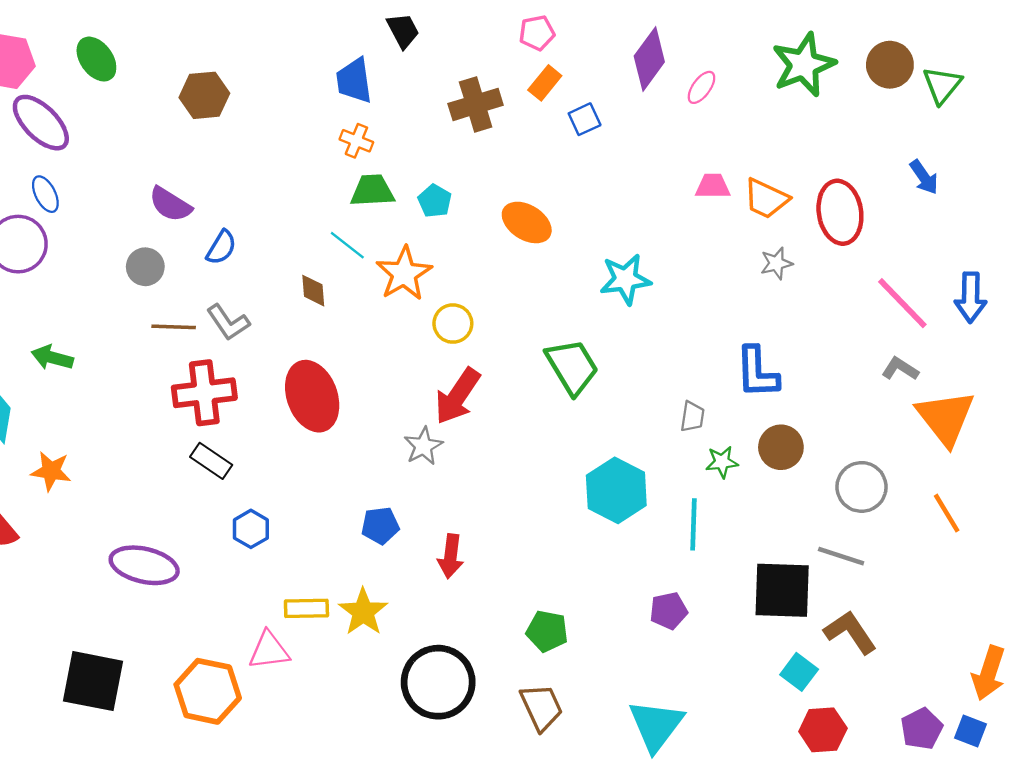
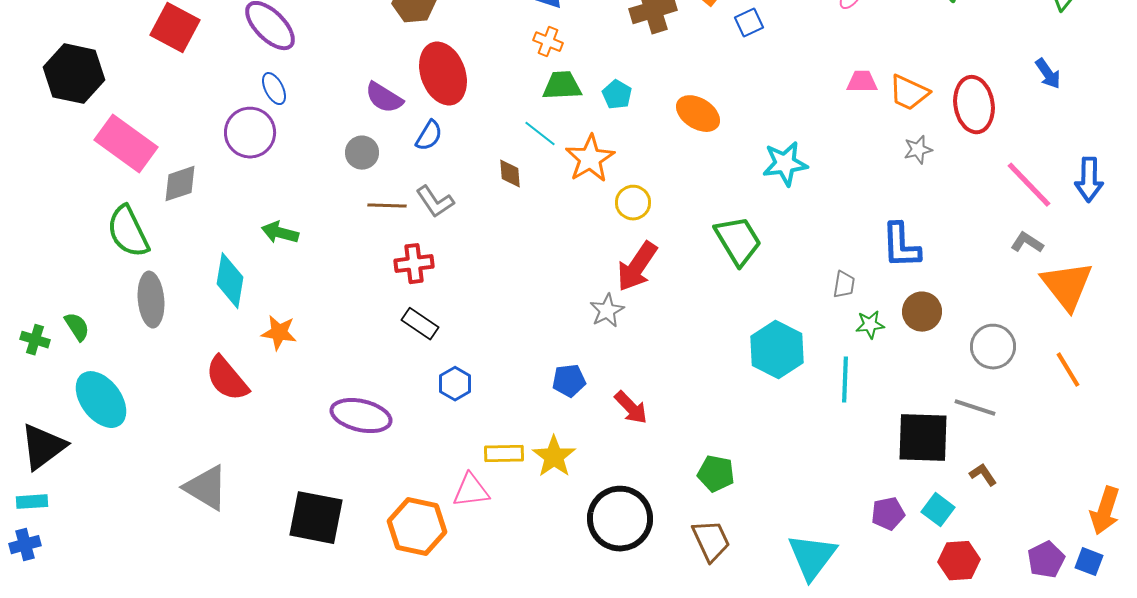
red cross: (204, 393) -> (414, 264), size x0.7
red ellipse: (312, 396) -> (443, 74), moved
red arrow: (451, 556) -> (631, 408), turned -51
purple pentagon: (669, 611) -> (888, 514), moved
brown L-shape: (850, 632) -> (983, 475), size x0.6

